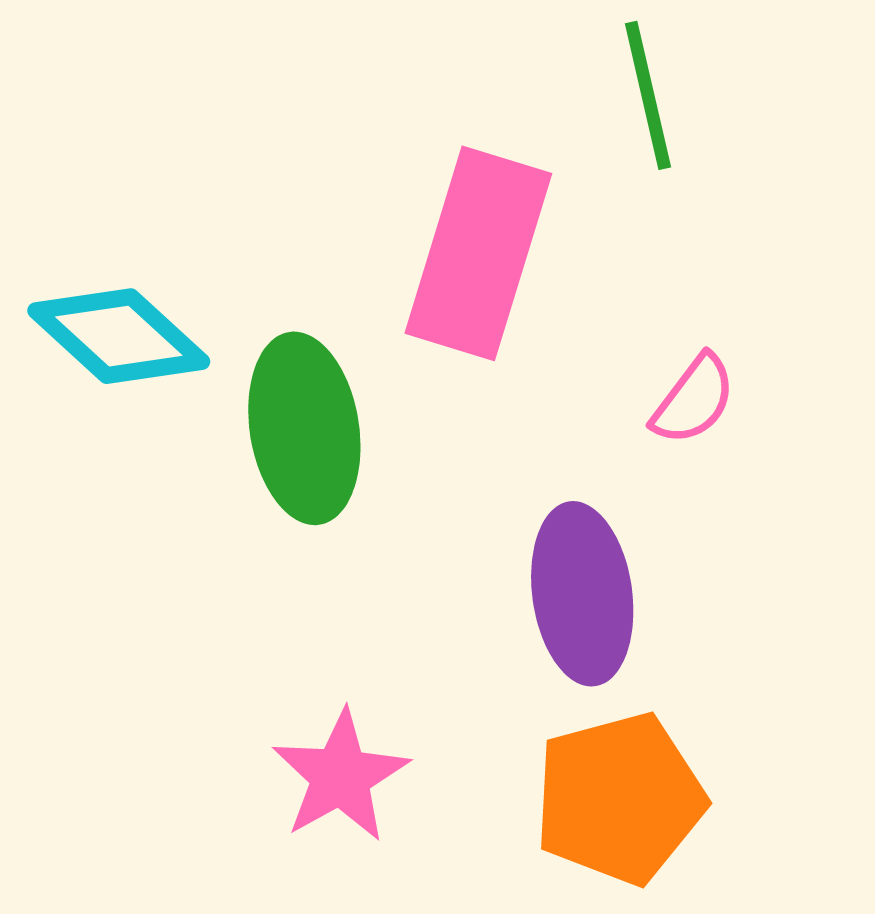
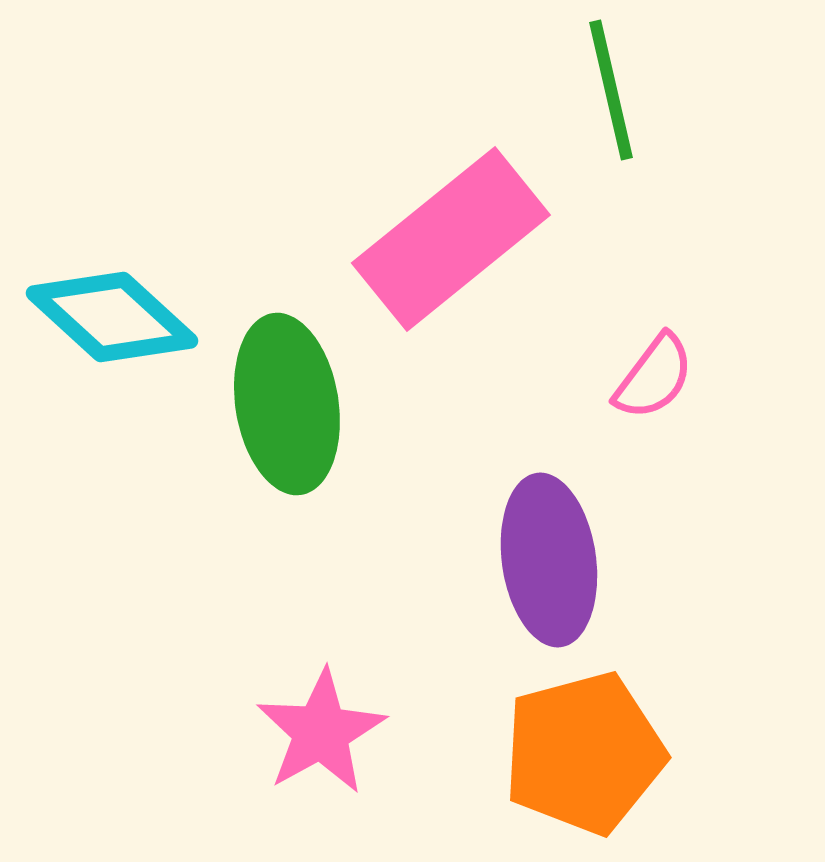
pink rectangle: (478, 253) -> (451, 239), turned 34

